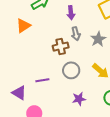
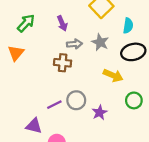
gray arrow: (76, 34) -> (74, 44), turned -64
brown cross: (61, 47) -> (63, 63), turned 35
gray circle: (71, 70) -> (76, 100), moved

